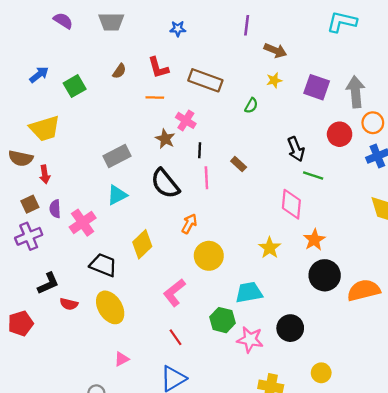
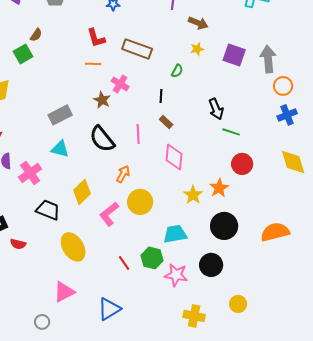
brown semicircle: (119, 71) -> (36, 35), moved
red circle: (340, 134) -> (242, 164), moved
black line: (200, 150) -> (161, 96), moved
cyan triangle: (117, 195) -> (60, 149), turned 42
pink diamond: (291, 204) -> (174, 157), moved
orange star: (314, 240) -> (219, 188), moved
black circle: (325, 275) -> (224, 226), moved
pink L-shape: (174, 293) -> (109, 214), moved
yellow ellipse: (110, 307) -> (73, 247), moved
red line: (176, 337) -> (124, 263), moved
pink triangle: (122, 359) -> (64, 292), size x1.6

